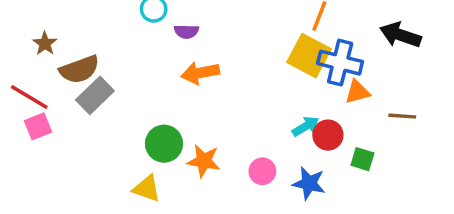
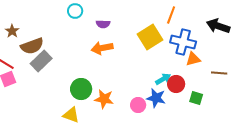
purple semicircle: (186, 31) -> (103, 24), moved
yellow square: (309, 56) -> (150, 37), moved, turned 30
blue star: (309, 183) -> (156, 98), moved

